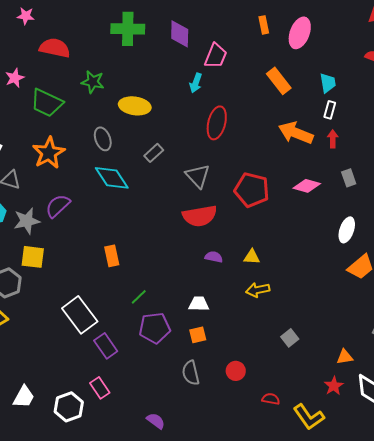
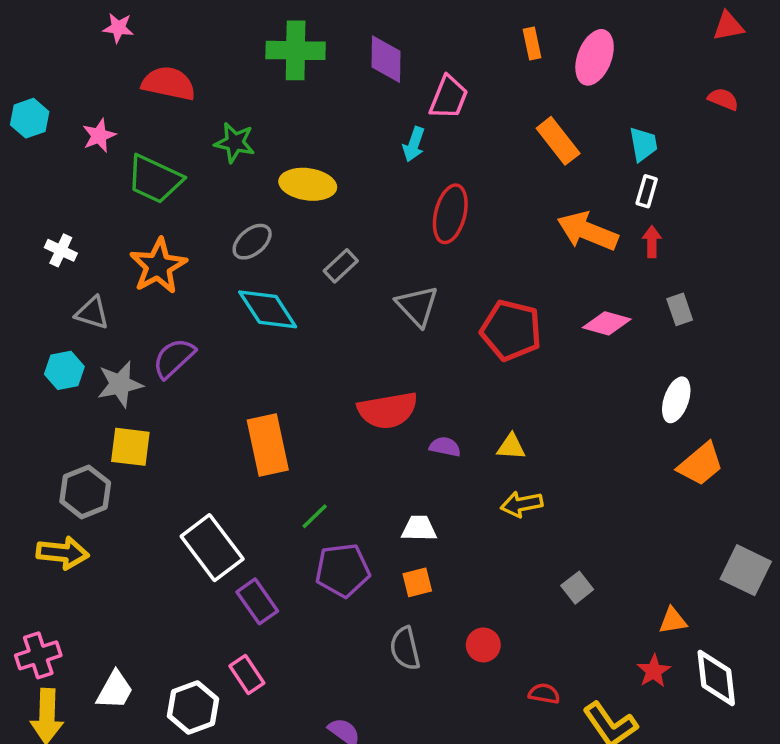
gray ellipse: (103, 139) -> (252, 242), turned 70
red semicircle: (200, 216) -> (388, 410), moved
orange rectangle: (112, 256) -> (268, 445), size x1.6

